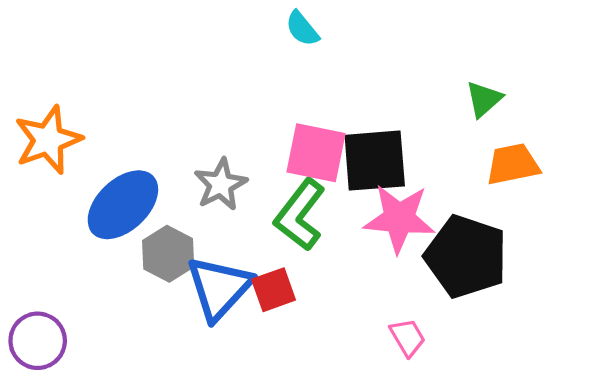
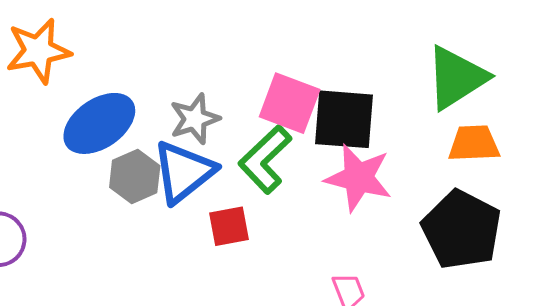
green triangle: (484, 99) -> (456, 78), size x1.8
black pentagon: (466, 256) -> (462, 230), moved
blue triangle: (219, 288) -> (184, 172), moved

